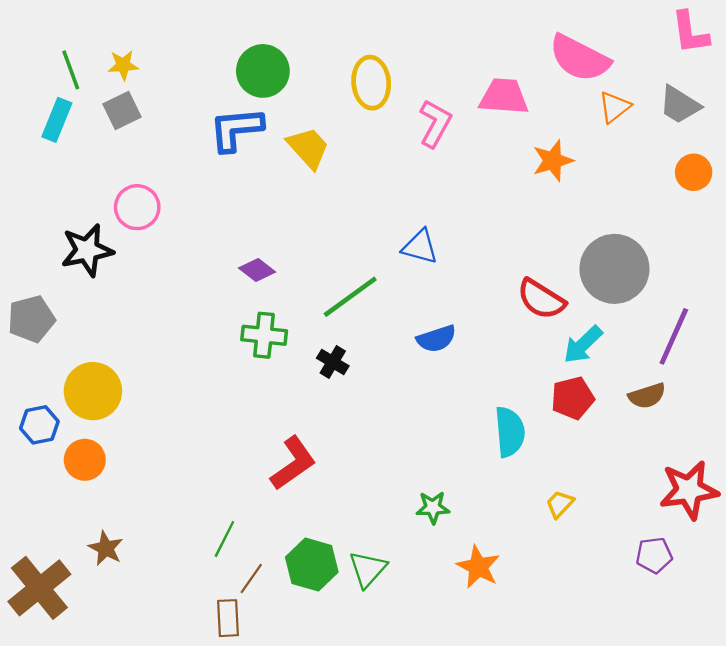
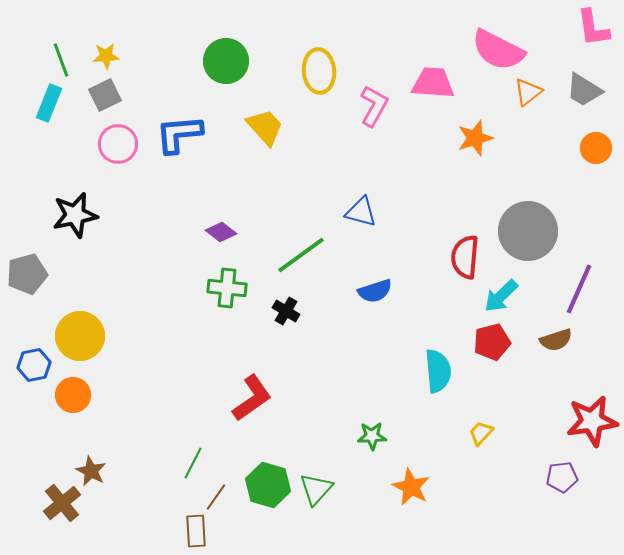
blue L-shape: (236, 129) -> (179, 134), moved
pink circle: (137, 207) -> (118, 144), moved
red semicircle: (541, 299) -> (465, 257), turned 63
brown cross: (39, 588) -> (62, 503), moved, size x0.7

